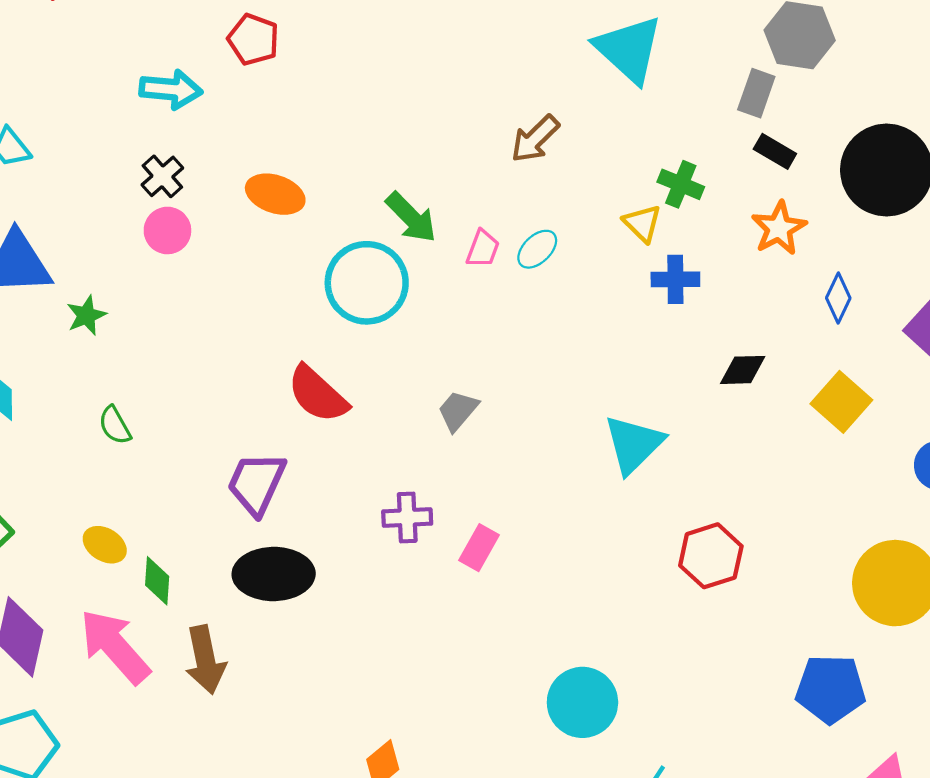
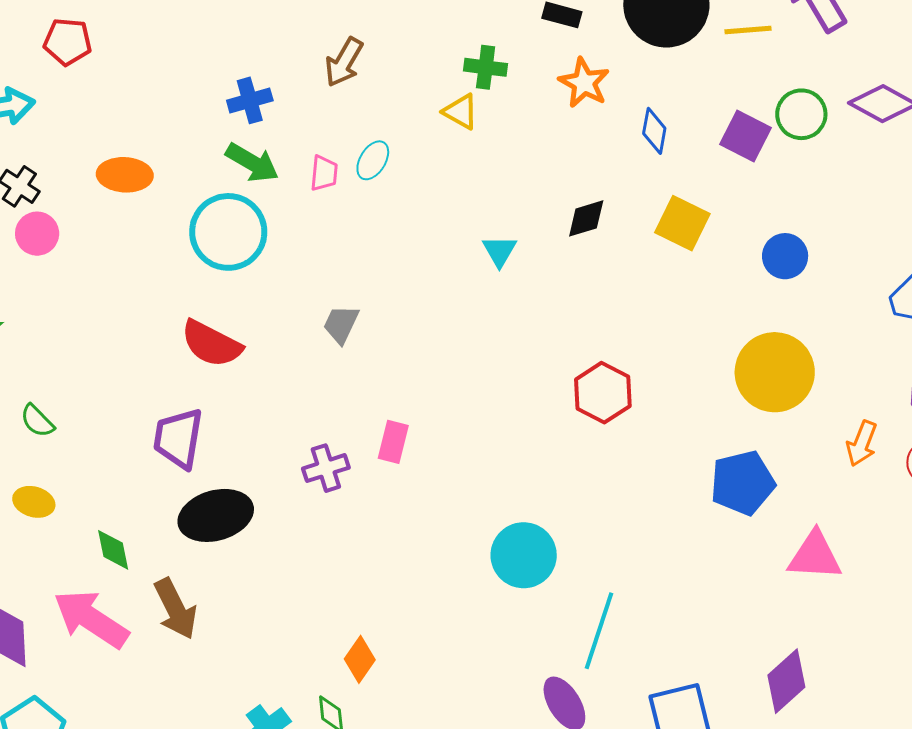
blue cross: (675, 279) -> (250, 100), moved
cyan triangle: (634, 444) -> (499, 251), moved, size x0.6
purple cross: (407, 517) -> (326, 468), moved
yellow ellipse: (105, 545) -> (34, 502), moved

